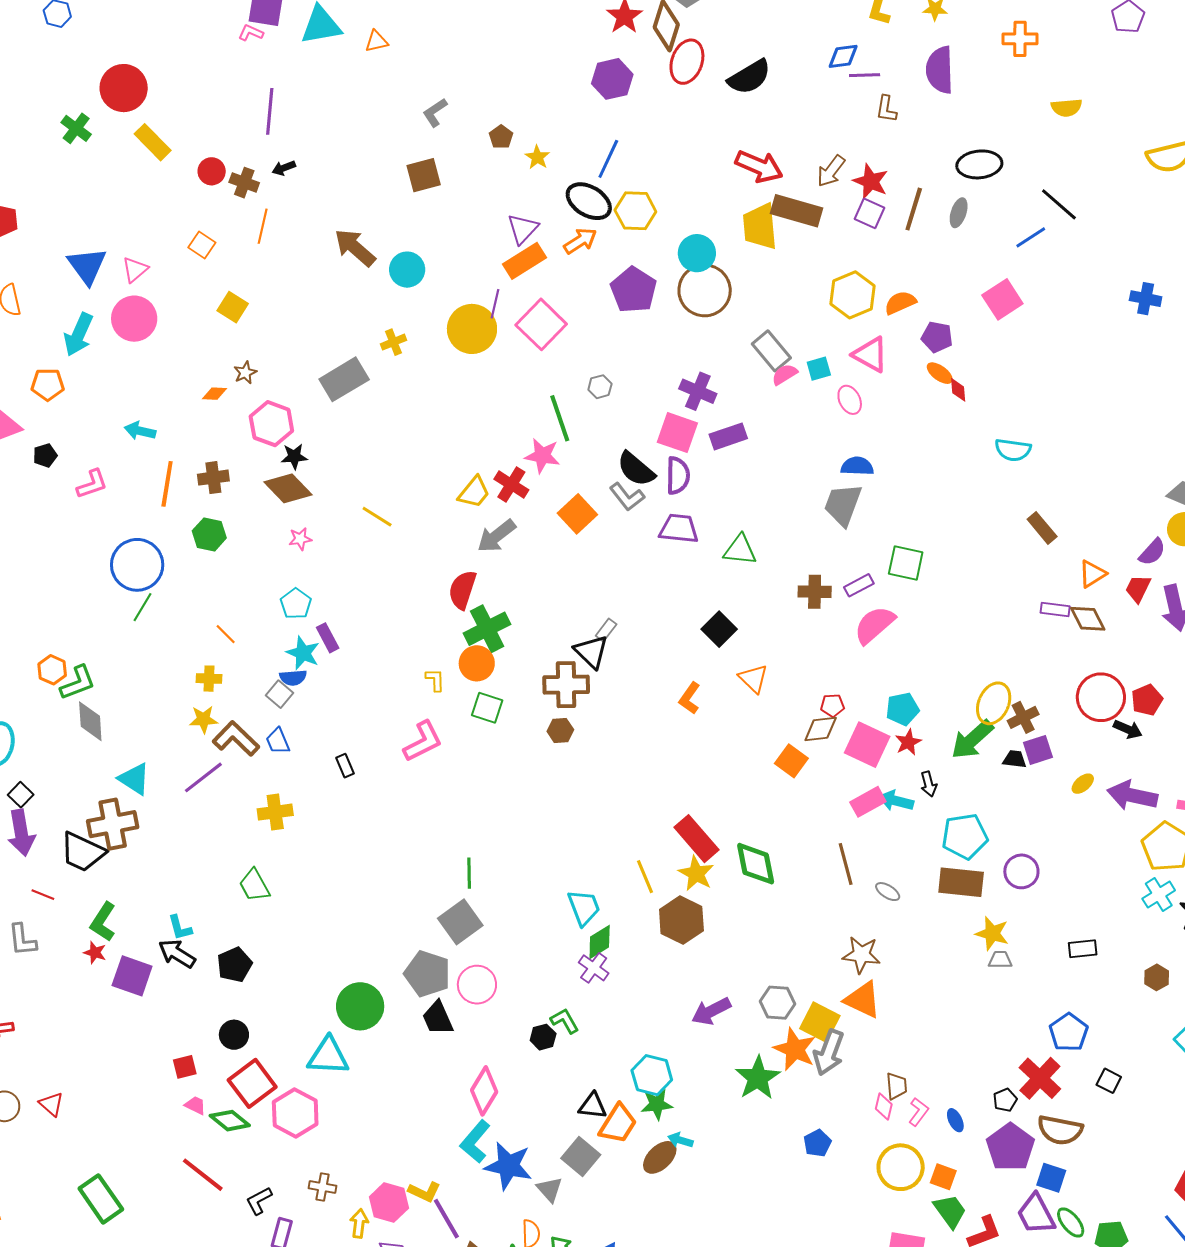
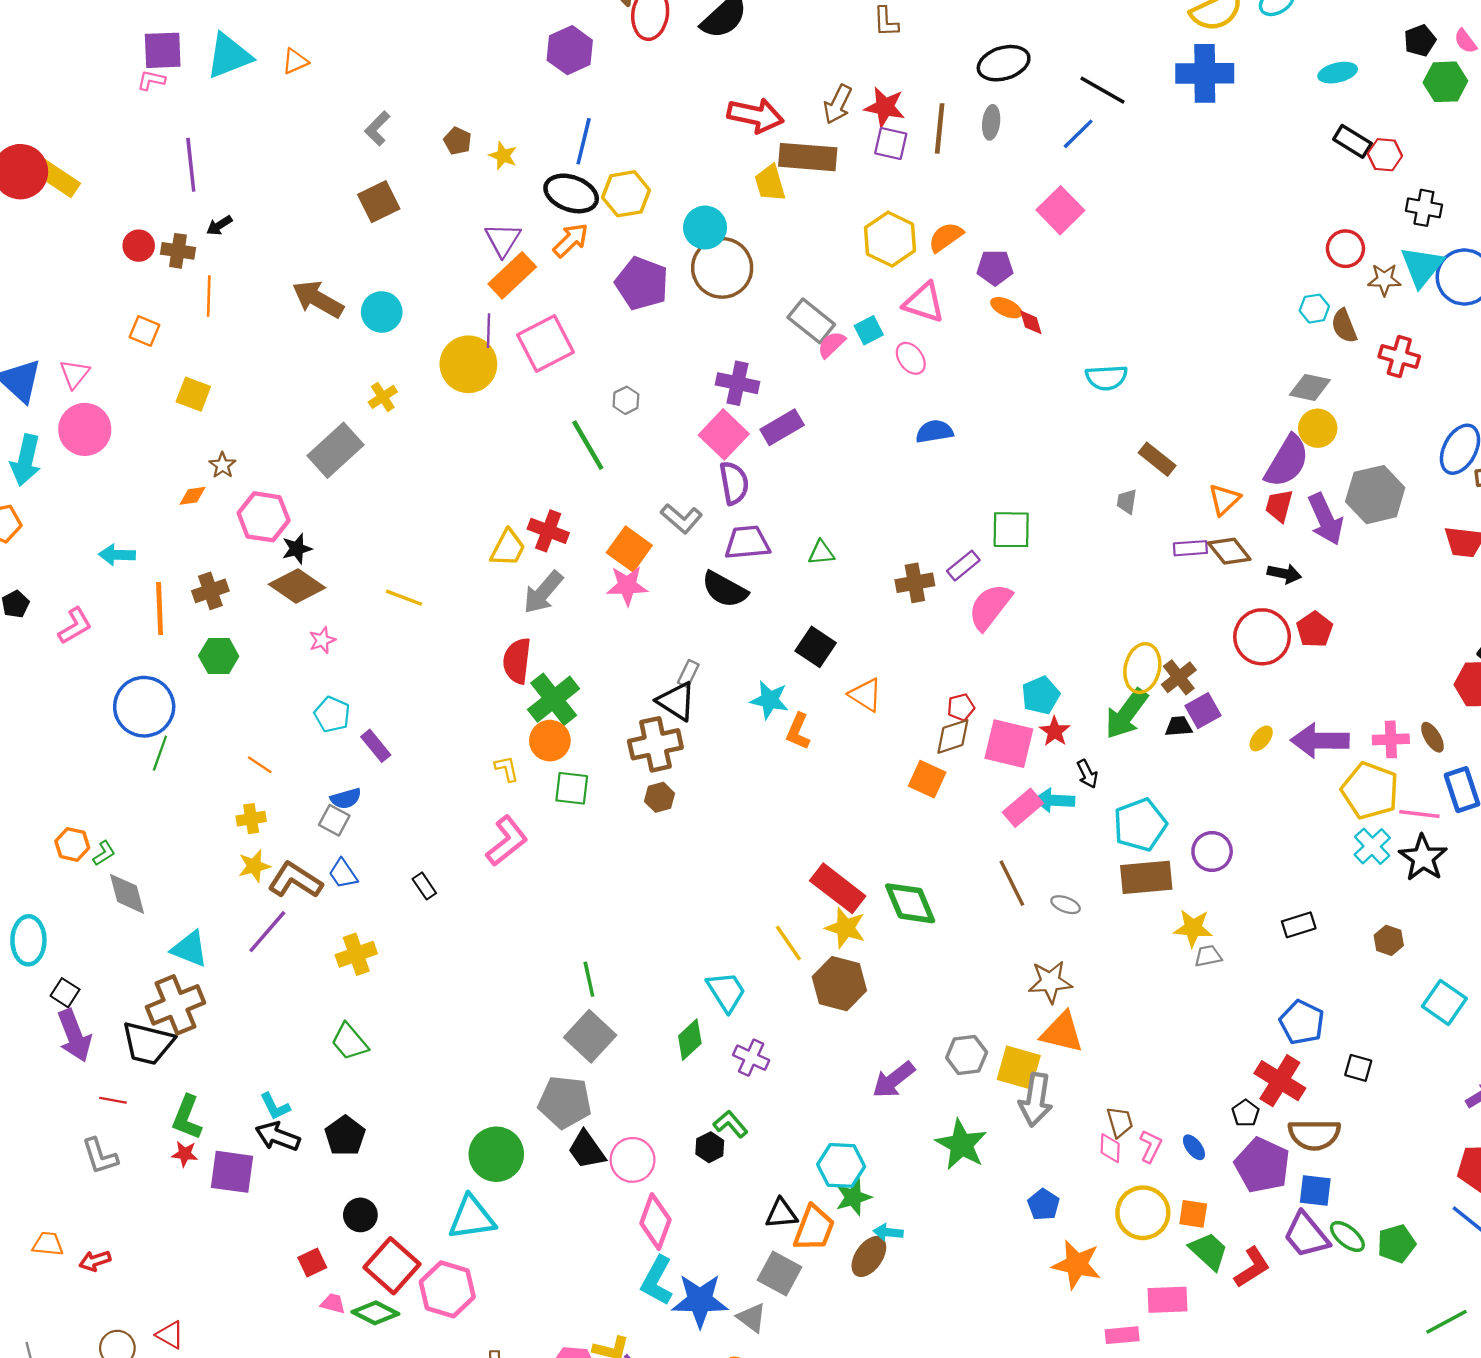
yellow rectangle: (153, 142) -> (58, 178), moved
yellow trapezoid: (760, 226) -> (770, 183), size x0.7
blue cross: (1146, 299) -> (1205, 73), moved, size x1.6
pink square: (541, 324) -> (546, 343), turned 30
pink square: (677, 433) -> (724, 434), turned 36
pink star: (542, 456) -> (627, 586), moved
black semicircle: (636, 469) -> (725, 589), moved
gray trapezoid: (843, 505) -> (1127, 501), moved, size x0.5
green triangle: (740, 550) -> (821, 553), size x0.7
purple semicircle: (1152, 552) -> (1287, 461), size x1.6
cyan star: (303, 653) -> (770, 700), moved
green L-shape: (78, 683) -> (104, 853), size x0.6
black arrow: (1128, 729) -> (1284, 574), moved
green diamond: (600, 942) -> (690, 1040), moved
pink circle: (477, 985) -> (633, 1160), moved
orange star: (795, 1049) -> (1077, 1264), moved

